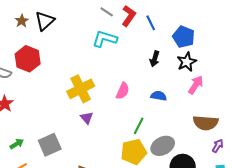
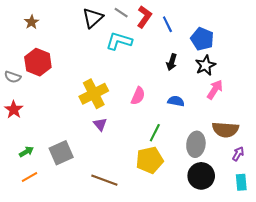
black triangle: (45, 21) -> (93, 18), moved
gray ellipse: (163, 146) -> (196, 144), moved, turned -55

